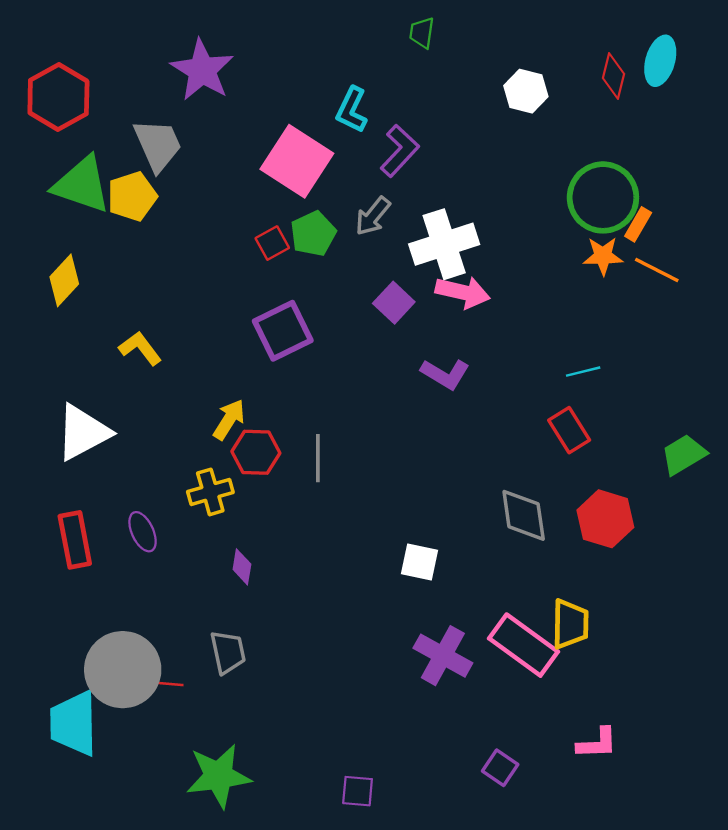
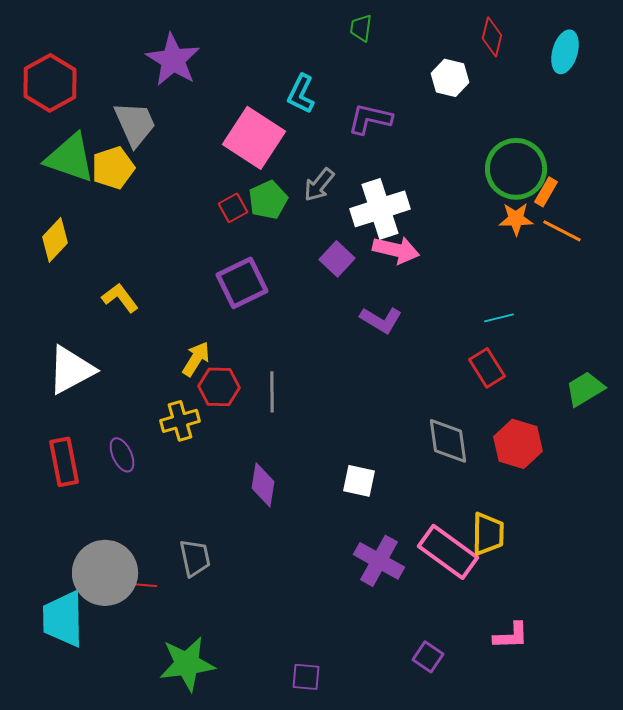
red diamond: (613, 76) -> (492, 37), moved
purple L-shape: (400, 151) -> (370, 119), moved, turned -120
purple diamond: (242, 567) -> (263, 485), moved, size x1.4

